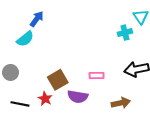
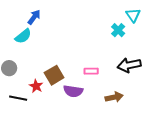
cyan cross: (125, 33) -> (118, 30), turned -32
red star: (45, 99) -> (36, 86), moved

